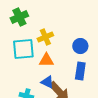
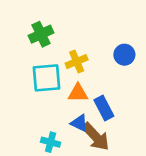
blue circle: (80, 46) -> (124, 55), moved
blue rectangle: (80, 71) -> (104, 108), moved, turned -36

